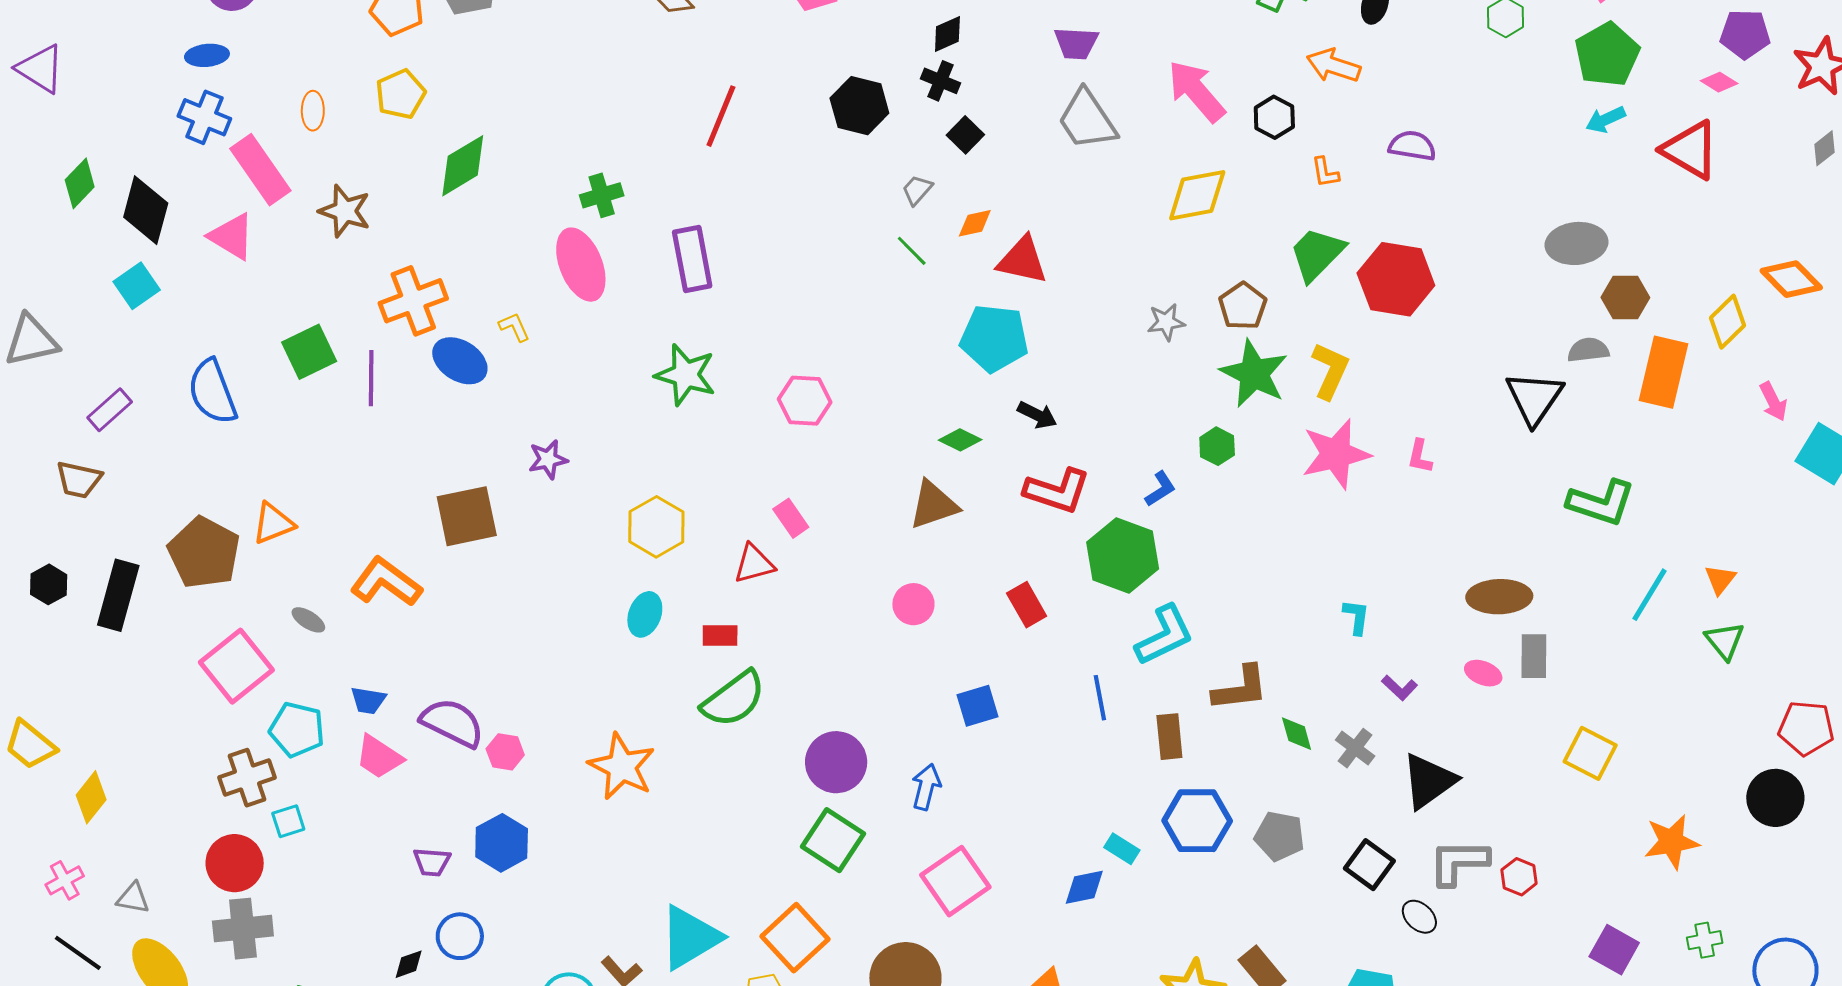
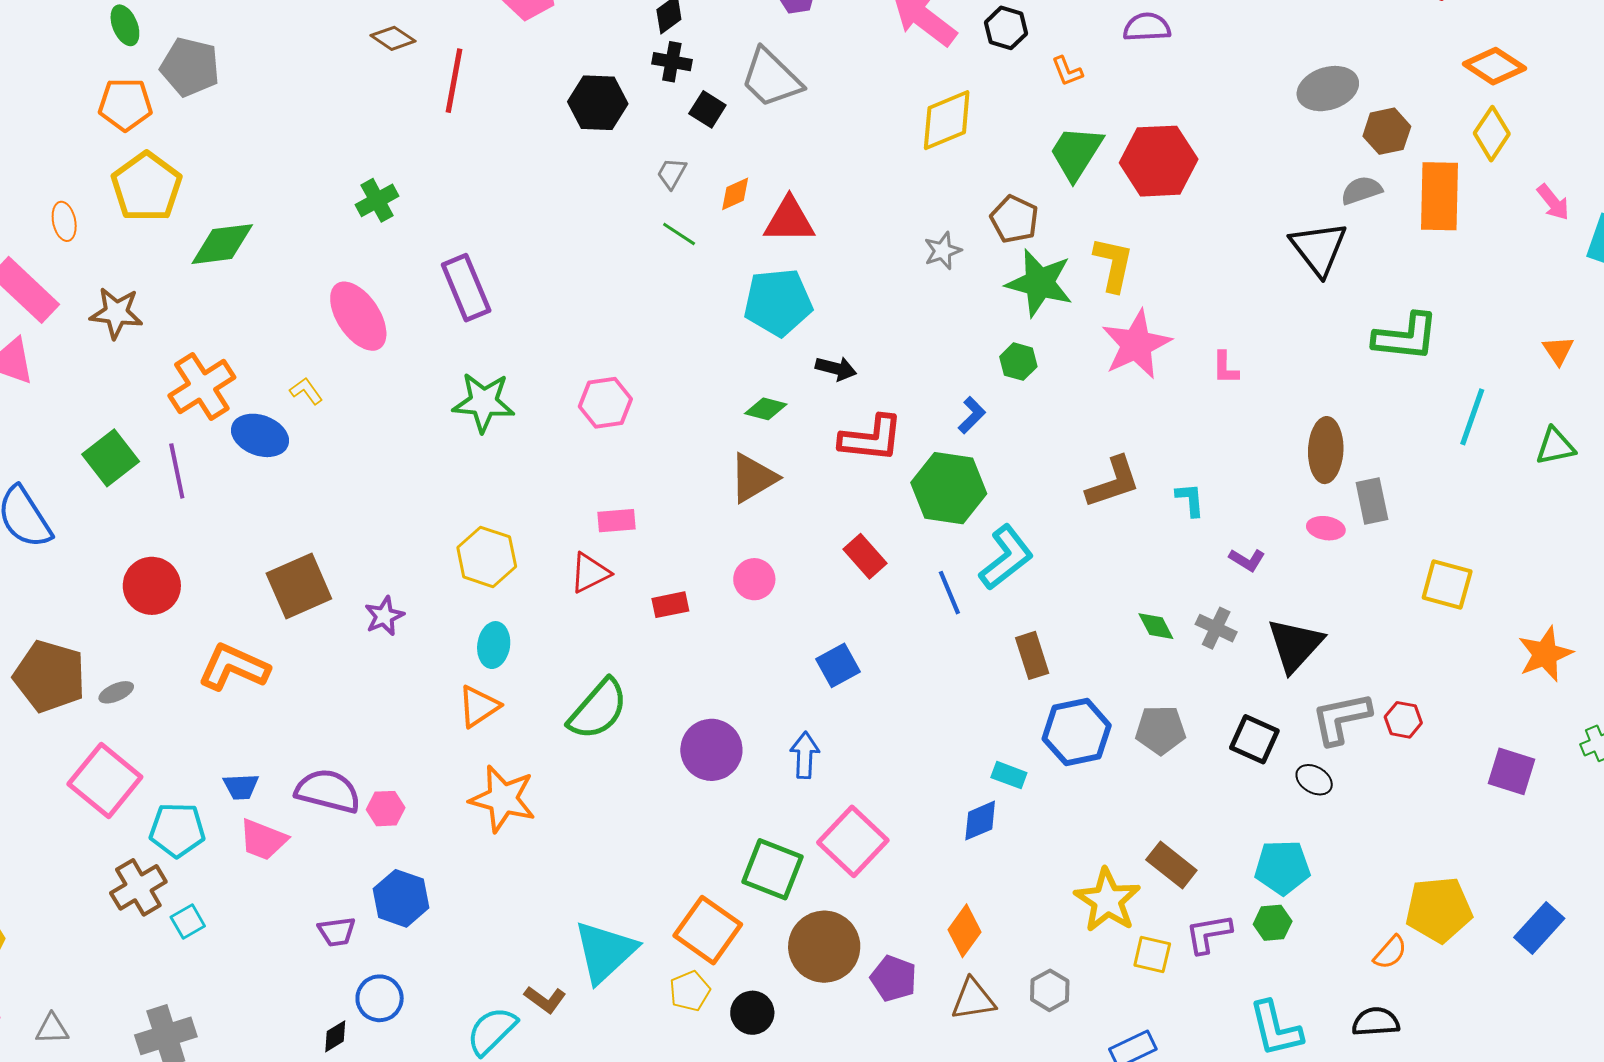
yellow pentagon: (401, 94) -> (147, 187), size x1.4
red line: (721, 116) -> (454, 81), moved
gray trapezoid: (1087, 120) -> (771, 78), moved
green diamond: (463, 166) -> (222, 244), turned 36
green cross: (602, 195) -> (377, 200), moved
orange diamond: (1791, 279) -> (1494, 66), moved
pink L-shape: (1420, 456) -> (1225, 368), moved
purple star: (548, 459) -> (384, 616), moved
pink rectangle: (791, 518) -> (616, 521), turned -48
orange triangle: (273, 523) -> (479, 706), moved
orange triangle: (1720, 580) -> (1558, 350), moved
brown ellipse: (1499, 597) -> (1326, 450), turned -74
gray ellipse: (308, 620) -> (116, 692), moved, turned -44
red rectangle: (720, 635) -> (670, 605), moved
green triangle: (1725, 641) -> (1555, 446), turned -51
brown L-shape: (1240, 688) -> (1113, 482), moved
blue line: (1100, 698) -> (949, 593), moved
green square: (833, 840) -> (772, 869), moved
red circle: (235, 863) -> (152, 586), moved

